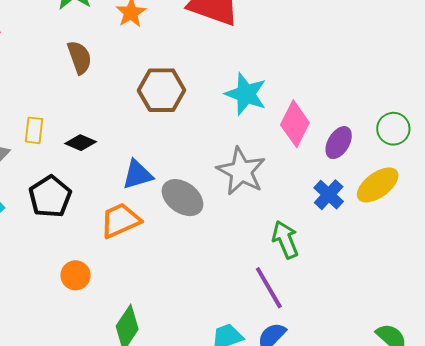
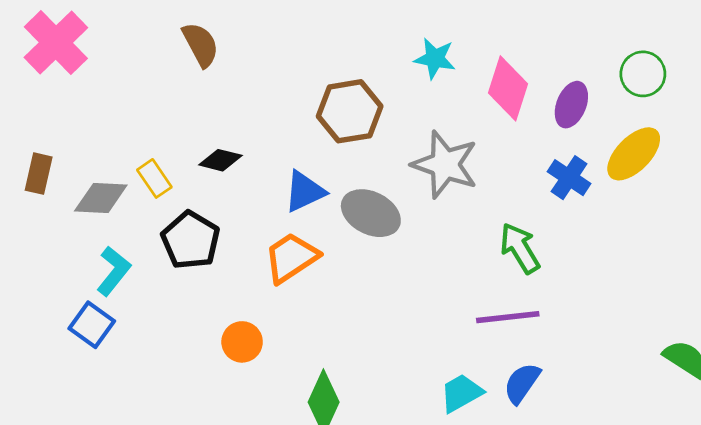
brown hexagon: (162, 90) -> (350, 111), moved
cyan star: (246, 94) -> (435, 58), size x0.7
yellow rectangle: (34, 130) -> (154, 178), moved, turned -32
purple line: (269, 288) -> (508, 317), turned -57

